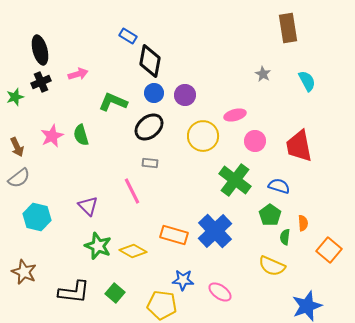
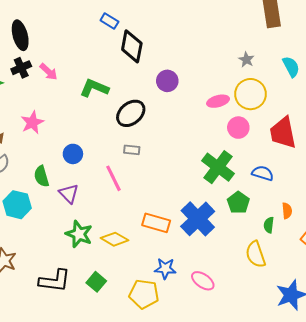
pink arrow: (78, 74) -> (49, 72), moved, turned 60
blue circle: (154, 93) -> (73, 154), moved
green semicircle: (81, 135) -> (41, 176), moved
yellow circle: (203, 136) -> (250, 94), moved
green pentagon: (270, 215) -> (238, 203), moved
yellow semicircle: (272, 266) -> (256, 254), turned 48

